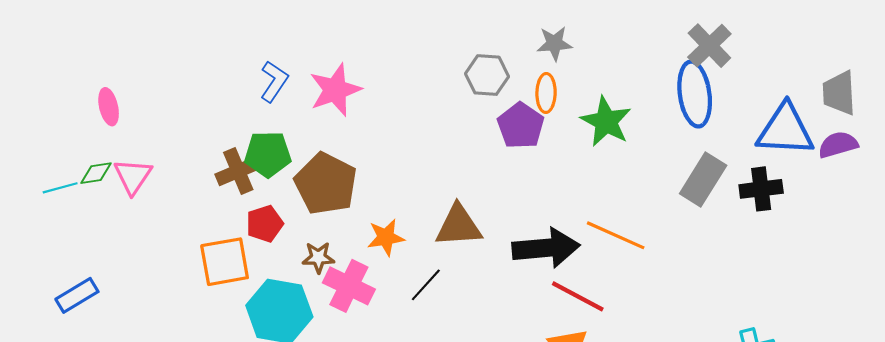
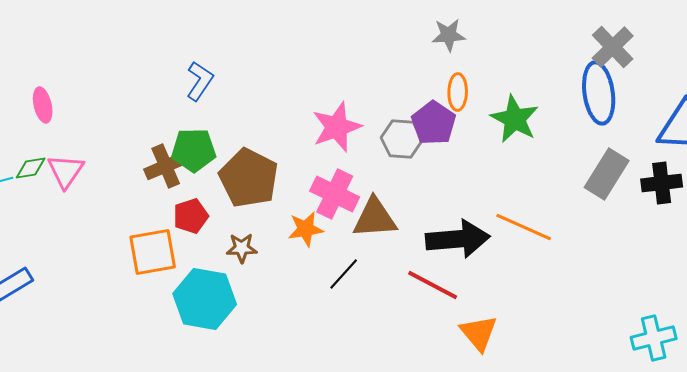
gray star: (554, 43) -> (449, 35), moved
gray hexagon: (487, 75) -> (402, 139), moved
pink star: (335, 90) -> (337, 127), moved
pink cross: (349, 286) -> (335, 194), moved
red line: (578, 296) -> (433, 285), moved

